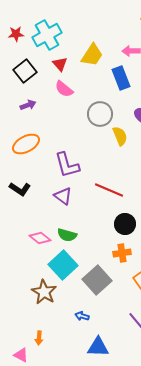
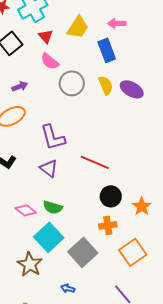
purple arrow: (28, 105) -> (20, 86), moved
gray circle: (100, 114) -> (72, 83), moved
yellow semicircle: (120, 136) -> (106, 85), moved

